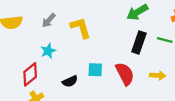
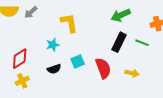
gray arrow: (49, 20) -> (31, 12), moved
cyan star: (48, 51) -> (53, 45), moved
cyan square: (95, 70) -> (78, 61), turned -32

